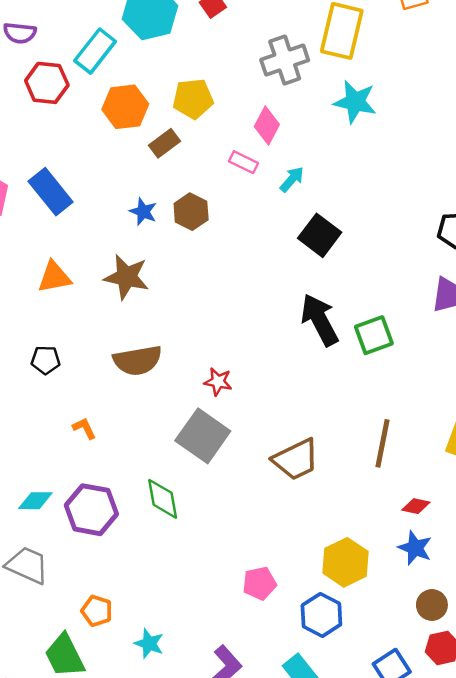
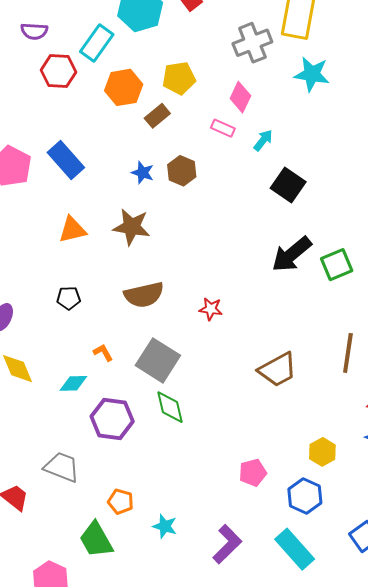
black arrow: (320, 320) -> (292, 254), turned -99
gray square: (203, 436) -> (158, 360), moved
cyan diamond: (35, 501) -> (73, 383), moved
yellow hexagon: (345, 562) -> (322, 452), size x0.7

